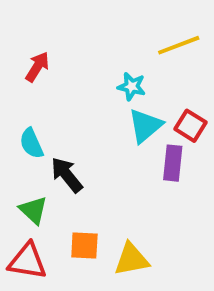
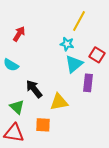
yellow line: (179, 45) -> (79, 21), moved, turned -40
red square: (190, 126) -> (97, 55), moved
cyan semicircle: (31, 143) -> (11, 65), moved, turned -35
yellow triangle: (132, 259) -> (59, 102), moved

